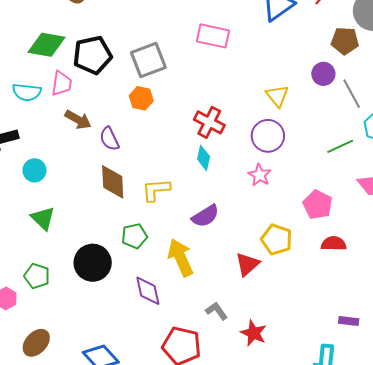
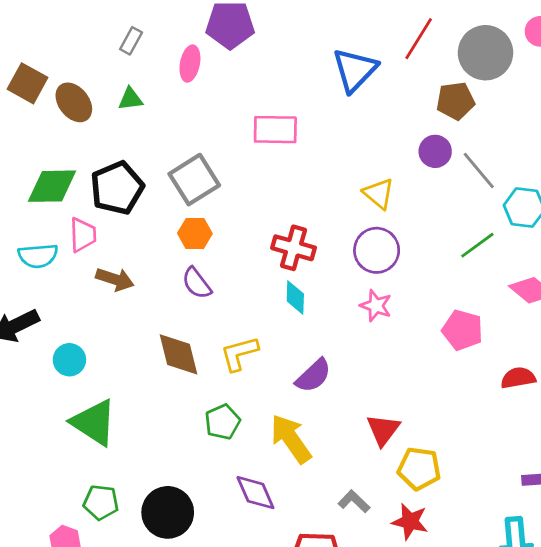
purple semicircle: (109, 139) -> (197, 283), moved
green triangle: (43, 218) -> (94, 422), size x1.4
yellow pentagon: (277, 240) -> (419, 469), moved
red semicircle: (334, 244) -> (518, 378), moved
black circle: (93, 263) -> (168, 512), moved

